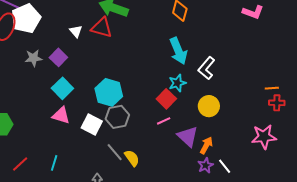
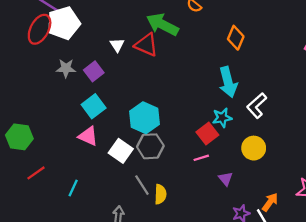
purple triangle: (188, 136) -> (226, 179), size x0.6
orange arrow: (206, 145) -> (270, 202), moved
yellow semicircle: (132, 158) -> (160, 194), turned 30
red line: (20, 164) -> (36, 173), moved

